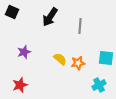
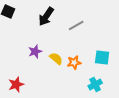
gray line: (80, 26) -> (76, 26), turned 56
purple star: (24, 52) -> (35, 52), moved

